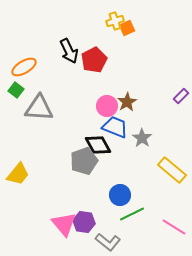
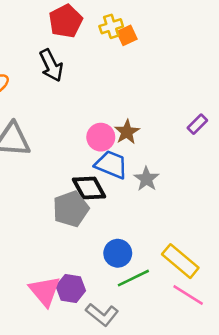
red pentagon: (94, 60) -> (66, 21), moved
yellow rectangle: (172, 170) -> (180, 261), moved

